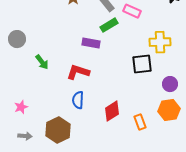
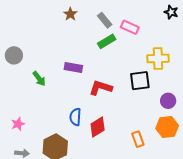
purple rectangle: (91, 43) -> (73, 68), moved
red L-shape: (78, 72) -> (101, 88), moved
red diamond: (112, 111) -> (98, 127), moved

